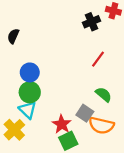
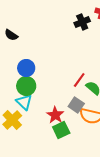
black semicircle: (13, 36) -> (11, 35), turned -80
red line: (98, 59) -> (79, 80), moved

